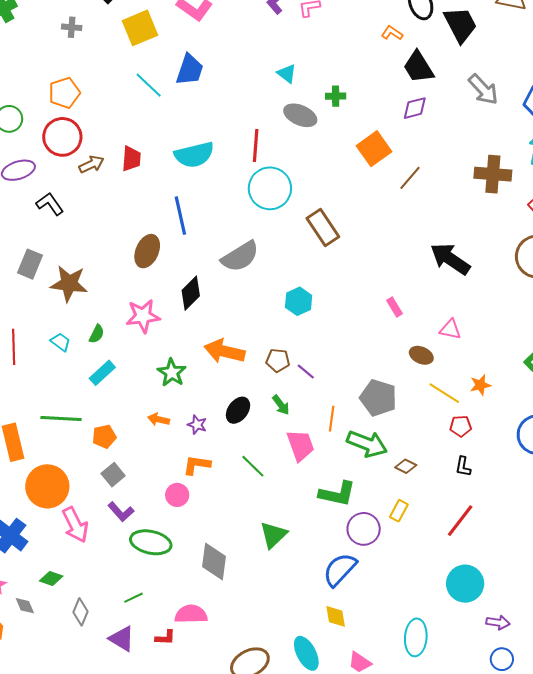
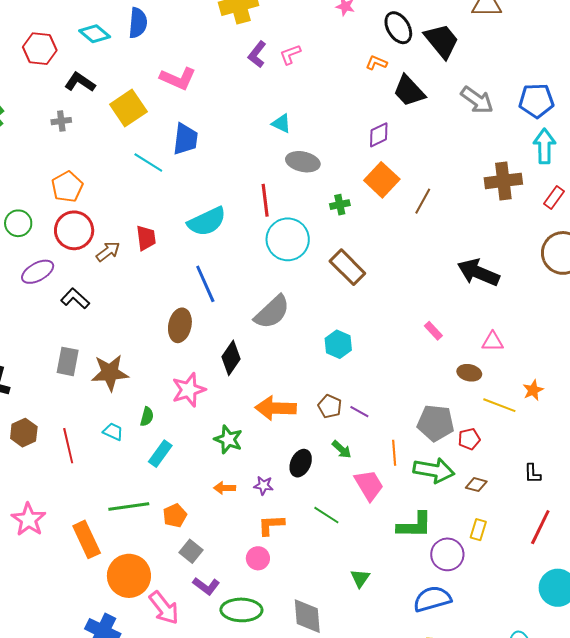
green cross: (336, 96) -> (340, 205), moved
purple diamond: (415, 108) -> (379, 135), moved
brown pentagon: (278, 360) -> (330, 406), turned 30
red pentagon: (461, 426) -> (469, 439), moved
green triangle: (273, 535) -> (360, 578), size x0.7
blue semicircle: (340, 570) -> (432, 599), turned 42

